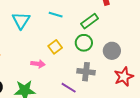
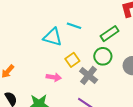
cyan triangle: (21, 20) -> (53, 37), moved, turned -48
gray cross: (86, 72) -> (89, 75), moved, turned 30

